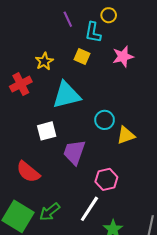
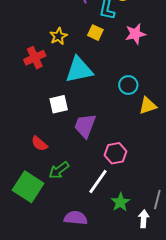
cyan circle: (105, 120) -> (128, 85), moved
yellow triangle: (126, 135) -> (148, 106), moved
red semicircle: (28, 172) -> (39, 144), size x0.7
green arrow: (50, 212) -> (59, 170), moved

